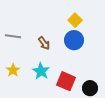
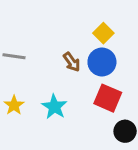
brown arrow: (44, 43) -> (72, 62), moved
red square: (66, 81) -> (108, 98), moved

